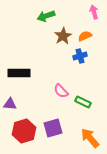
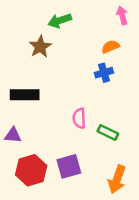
brown star: (63, 36) -> (40, 47), moved
pink semicircle: (61, 91) -> (79, 118), turned 42
orange arrow: (90, 138) -> (117, 179), turned -120

